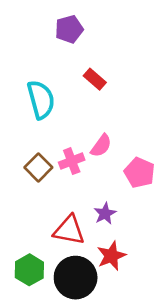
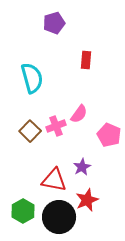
red rectangle: (95, 79) -> (86, 60), moved, turned 54

